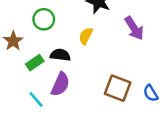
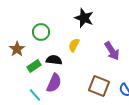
purple arrow: (134, 28) -> (112, 51), moved

